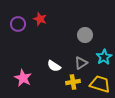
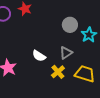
cyan star: (104, 57) -> (89, 35), moved
yellow cross: (73, 82) -> (58, 72), turned -32

